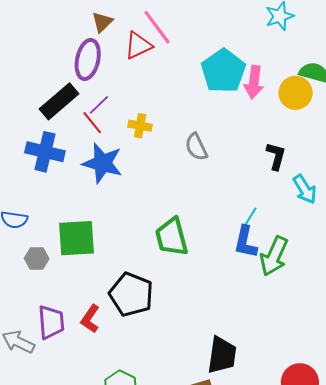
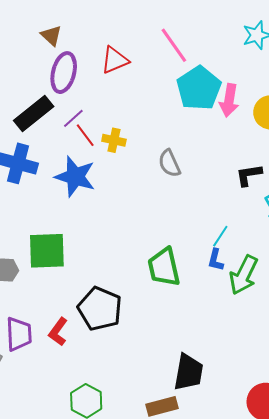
brown triangle: (102, 22) -> (51, 36), moved, turned -35
pink line: (157, 27) -> (174, 45), moved
red line: (92, 123) -> (85, 135), moved
black L-shape: (276, 156) -> (249, 175), turned -116
green trapezoid: (172, 237) -> (164, 267), moved
blue L-shape: (245, 242) -> (216, 260), size x0.7

